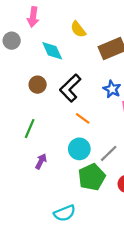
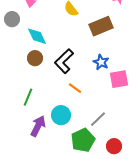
cyan diamond: (52, 51) -> (37, 36), moved
cyan circle: (79, 149) -> (61, 115), moved
purple arrow: (41, 161) -> (38, 126), size x1.5

